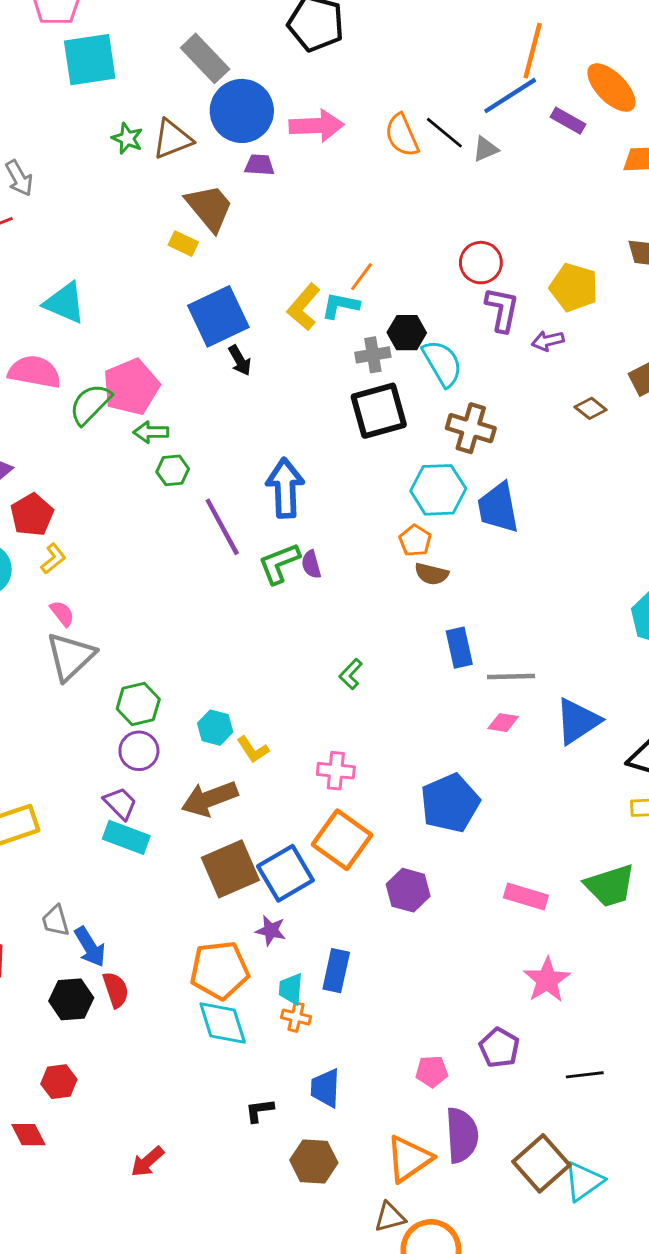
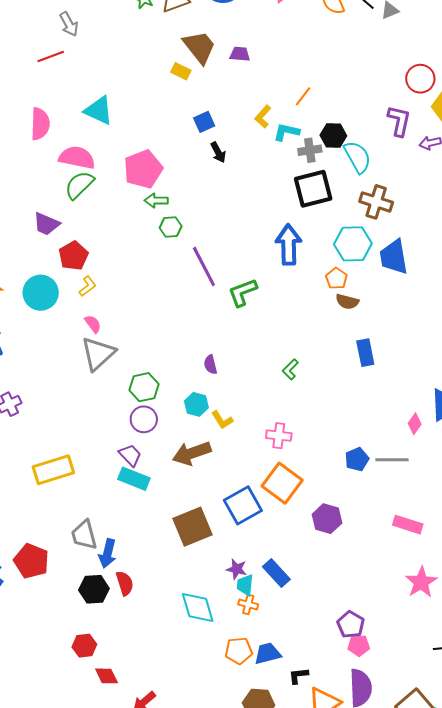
purple trapezoid: (259, 165) -> (240, 54), moved
red circle: (481, 263) -> (420, 79), moved
cyan L-shape: (340, 306) -> (286, 132), moved
yellow L-shape: (304, 307) -> (263, 117), size x0.7
blue square: (218, 316) -> (204, 122), size x0.5
green semicircle: (90, 404) -> (79, 185), moved
blue arrow: (285, 488) -> (289, 245), moved
purple semicircle: (311, 564) -> (210, 365), moved
gray line: (511, 676) -> (392, 460), moved
pink diamond: (503, 723) -> (415, 424), moved, turned -65
blue pentagon: (450, 803) -> (357, 459), size x0.6
brown square: (230, 869) -> (193, 527), moved
gray trapezoid: (55, 921) -> (84, 535), size x1.4
purple star: (271, 930) -> (237, 569), moved
blue arrow: (90, 947) -> (108, 553), turned 44
orange pentagon: (219, 970) -> (239, 651), moved, size x0.7
blue rectangle: (336, 971) -> (276, 573), turned -56
purple pentagon: (499, 1048) -> (351, 625), moved
pink pentagon: (432, 1072) -> (359, 645), moved
blue trapezoid: (325, 1088) -> (268, 654), turned 72
black L-shape: (259, 1111) -> (298, 676), moved
red diamond: (28, 1135) -> (107, 676), moved

